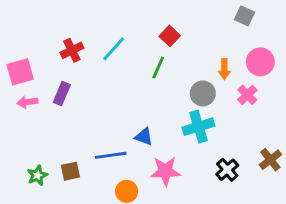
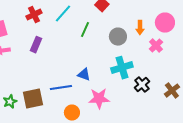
green line: (158, 68) -> (85, 30), moved
purple rectangle: (62, 93) -> (36, 45), moved
gray circle: (203, 93) -> (118, 37), moved
black cross: (227, 170) -> (142, 85), moved
brown square: (70, 171) -> (33, 99), size x1.5

